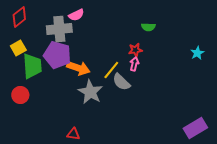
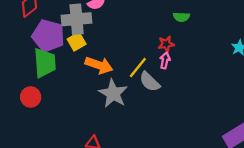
yellow square: (18, 48) -> (77, 42), moved
purple pentagon: (57, 55) -> (48, 36), moved

